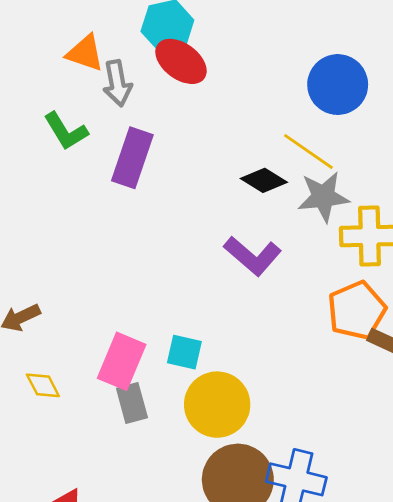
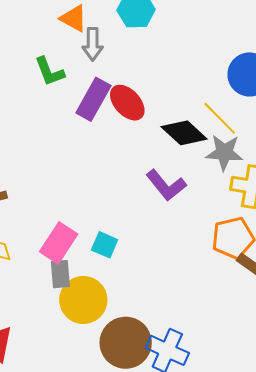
red ellipse: (181, 61) -> (127, 103), moved
black diamond: (264, 180) -> (184, 133), size x1.4
yellow circle: (217, 405) -> (83, 300), moved

